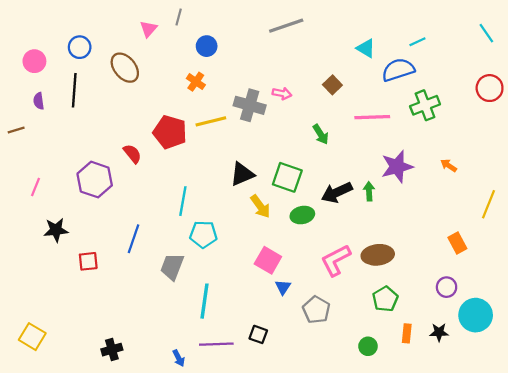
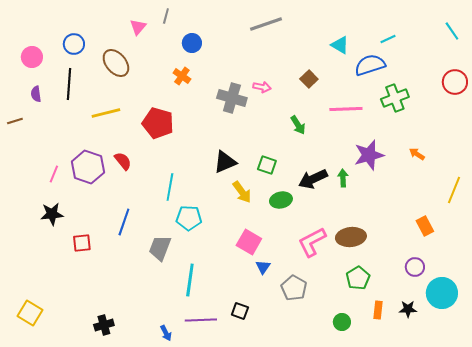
yellow line: (211, 121) -> (106, 113), moved
red semicircle: (132, 154) -> (123, 161), moved
green square: (287, 177) -> (267, 165), size x0.7
pink line: (36, 187) -> (54, 174), moved

